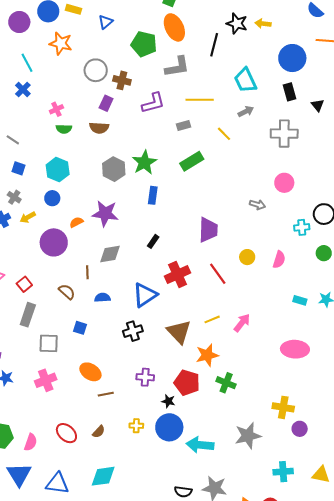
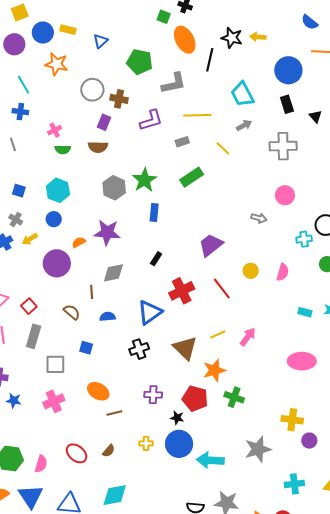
orange ellipse: (174, 27) -> (185, 40), moved
blue cross: (23, 90) -> (20, 112), turned -35
gray line: (13, 140) -> (13, 144), moved, turned 40
purple trapezoid: (208, 230) -> (211, 245), turned -128

